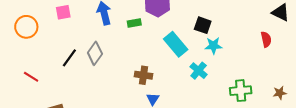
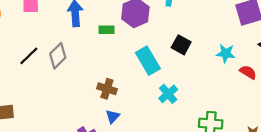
red semicircle: (266, 39) -> (248, 72), turned -56
cyan star: (213, 46) -> (226, 53), moved

